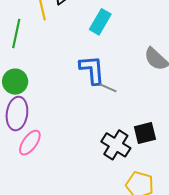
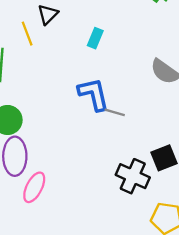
cyan rectangle: (100, 22) -> (95, 38), size x0.7

